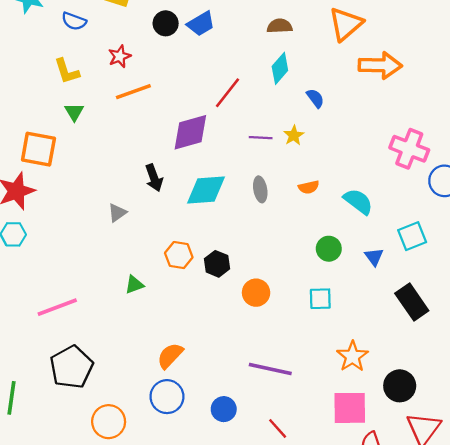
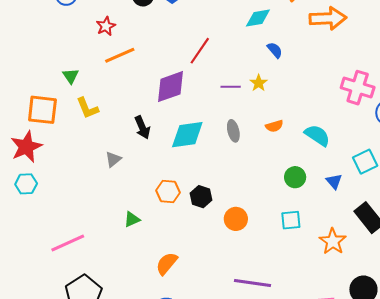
cyan diamond: (280, 68) -> (258, 18), moved, turned 44
yellow L-shape: (67, 71) -> (87, 108), moved
orange semicircle: (170, 356) -> (167, 264), moved
orange star: (352, 356) -> (333, 241), moved

